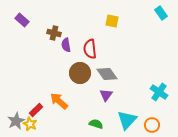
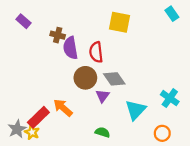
yellow square: (112, 21) -> (120, 22), size x1.5
purple semicircle: (66, 45) -> (70, 48), size x1.5
purple triangle: (106, 95) -> (102, 96), moved
red rectangle: (36, 110) -> (38, 117), size x1.5
cyan triangle: (127, 120) -> (136, 110), moved

